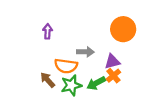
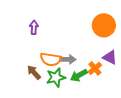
gray arrow: (85, 52) -> (68, 59), moved
purple triangle: (112, 62) -> (110, 57), moved, turned 42

